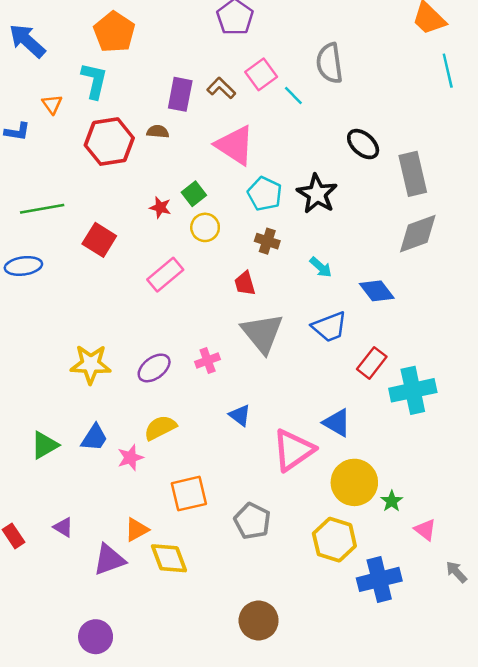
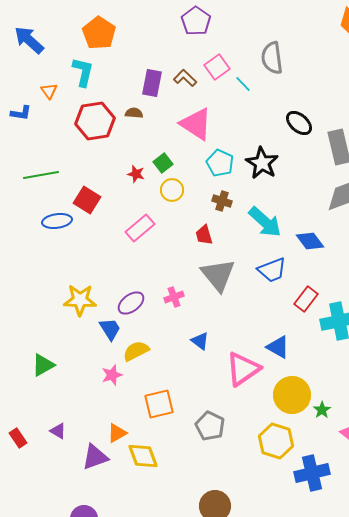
blue ellipse: (23, 266) -> (57, 221), moved
cyan arrow: (321, 267) -> (265, 222), size x1.8
blue trapezoid: (94, 438) -> (110, 329), moved, turned -65

